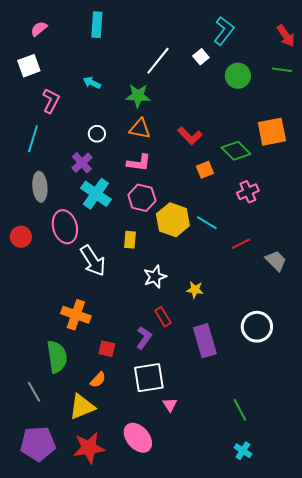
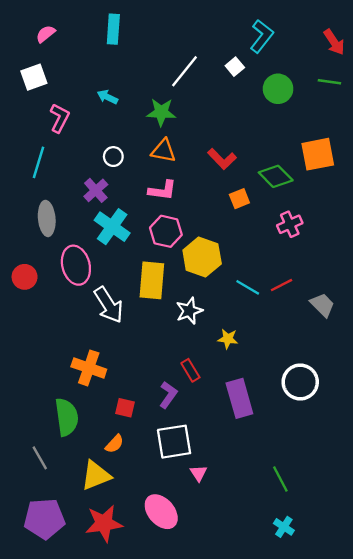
cyan line: (207, 223) -> (248, 287), moved
yellow rectangle: (130, 240) -> (152, 280), size x1.8
white star: (155, 277) -> (189, 311), moved

